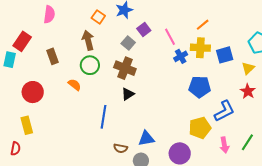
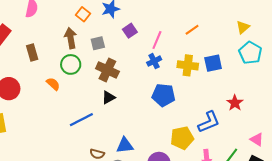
pink line: (170, 37) -> (157, 40), turned 48
gray square: (128, 43) -> (98, 43), moved, turned 32
yellow cross: (200, 48) -> (188, 65), moved
blue cross: (181, 56) -> (154, 61), moved
yellow triangle: (248, 68) -> (243, 27), moved
blue pentagon: (200, 87) -> (163, 95), moved
blue line: (104, 117) -> (81, 120), turned 50

